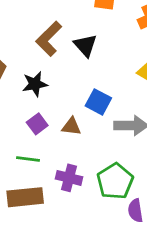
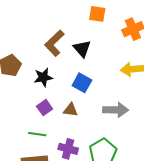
blue square: (98, 102) -> (82, 83), moved

